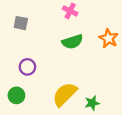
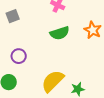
gray square: (21, 23) -> (13, 16), turned -32

